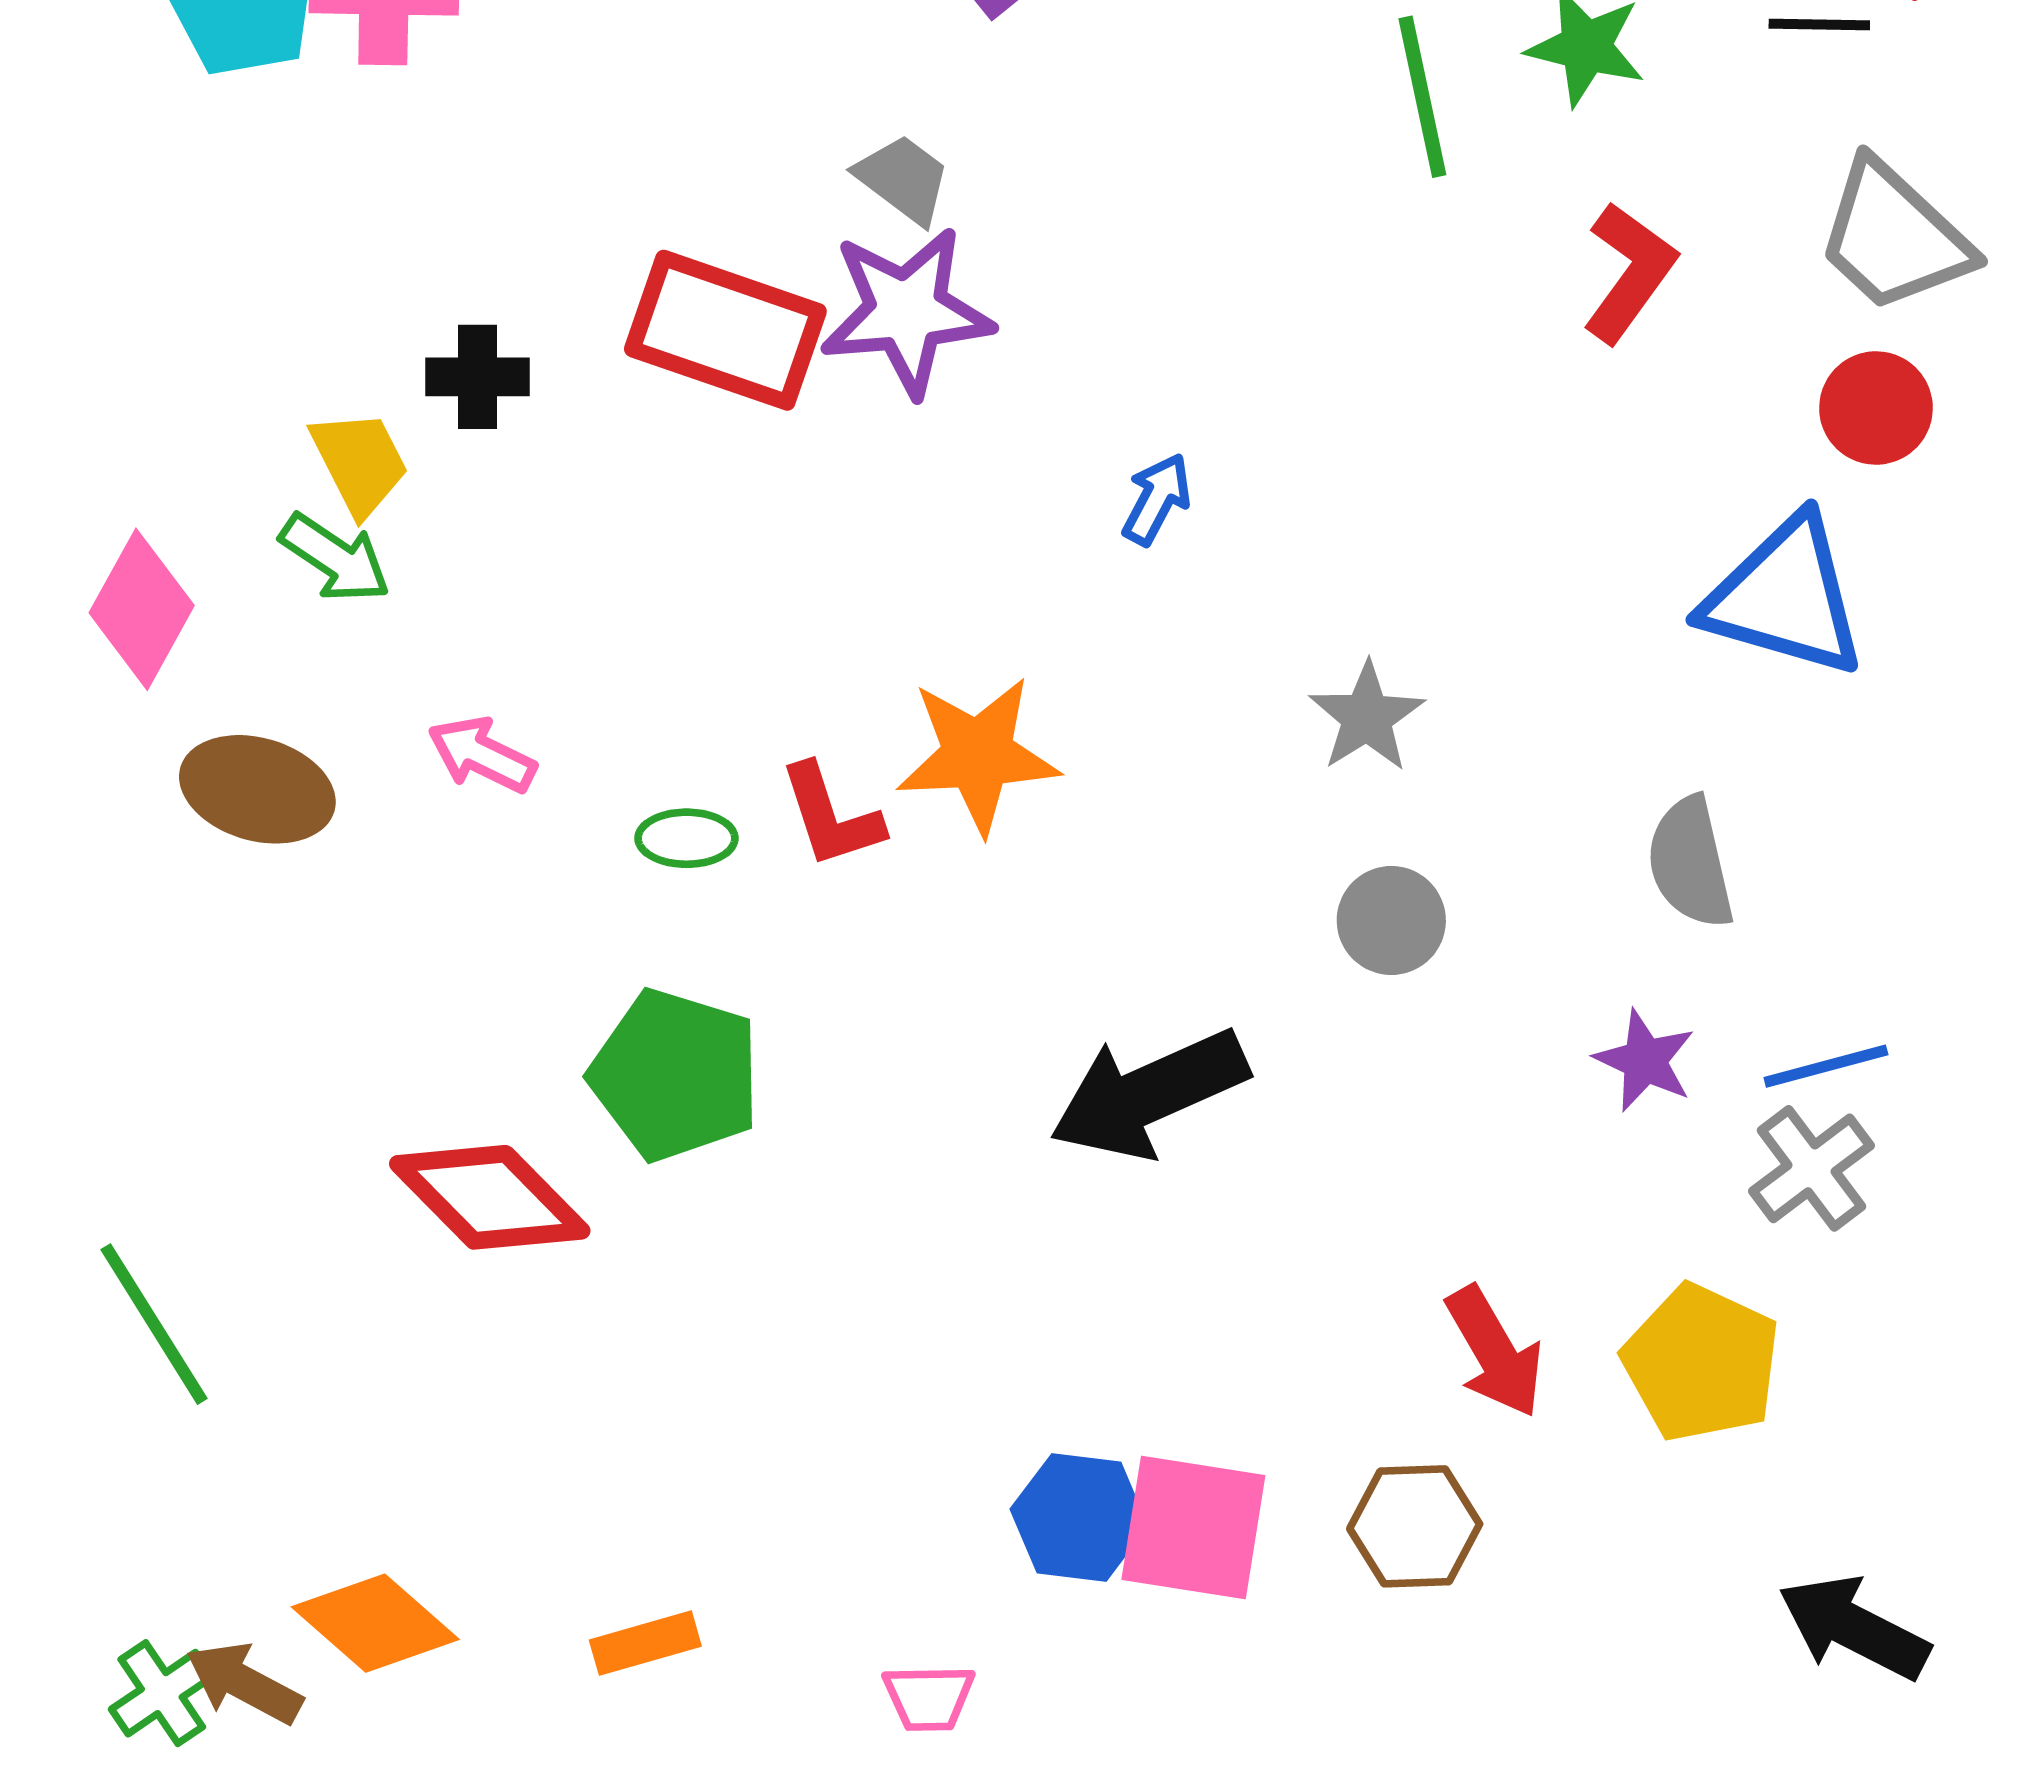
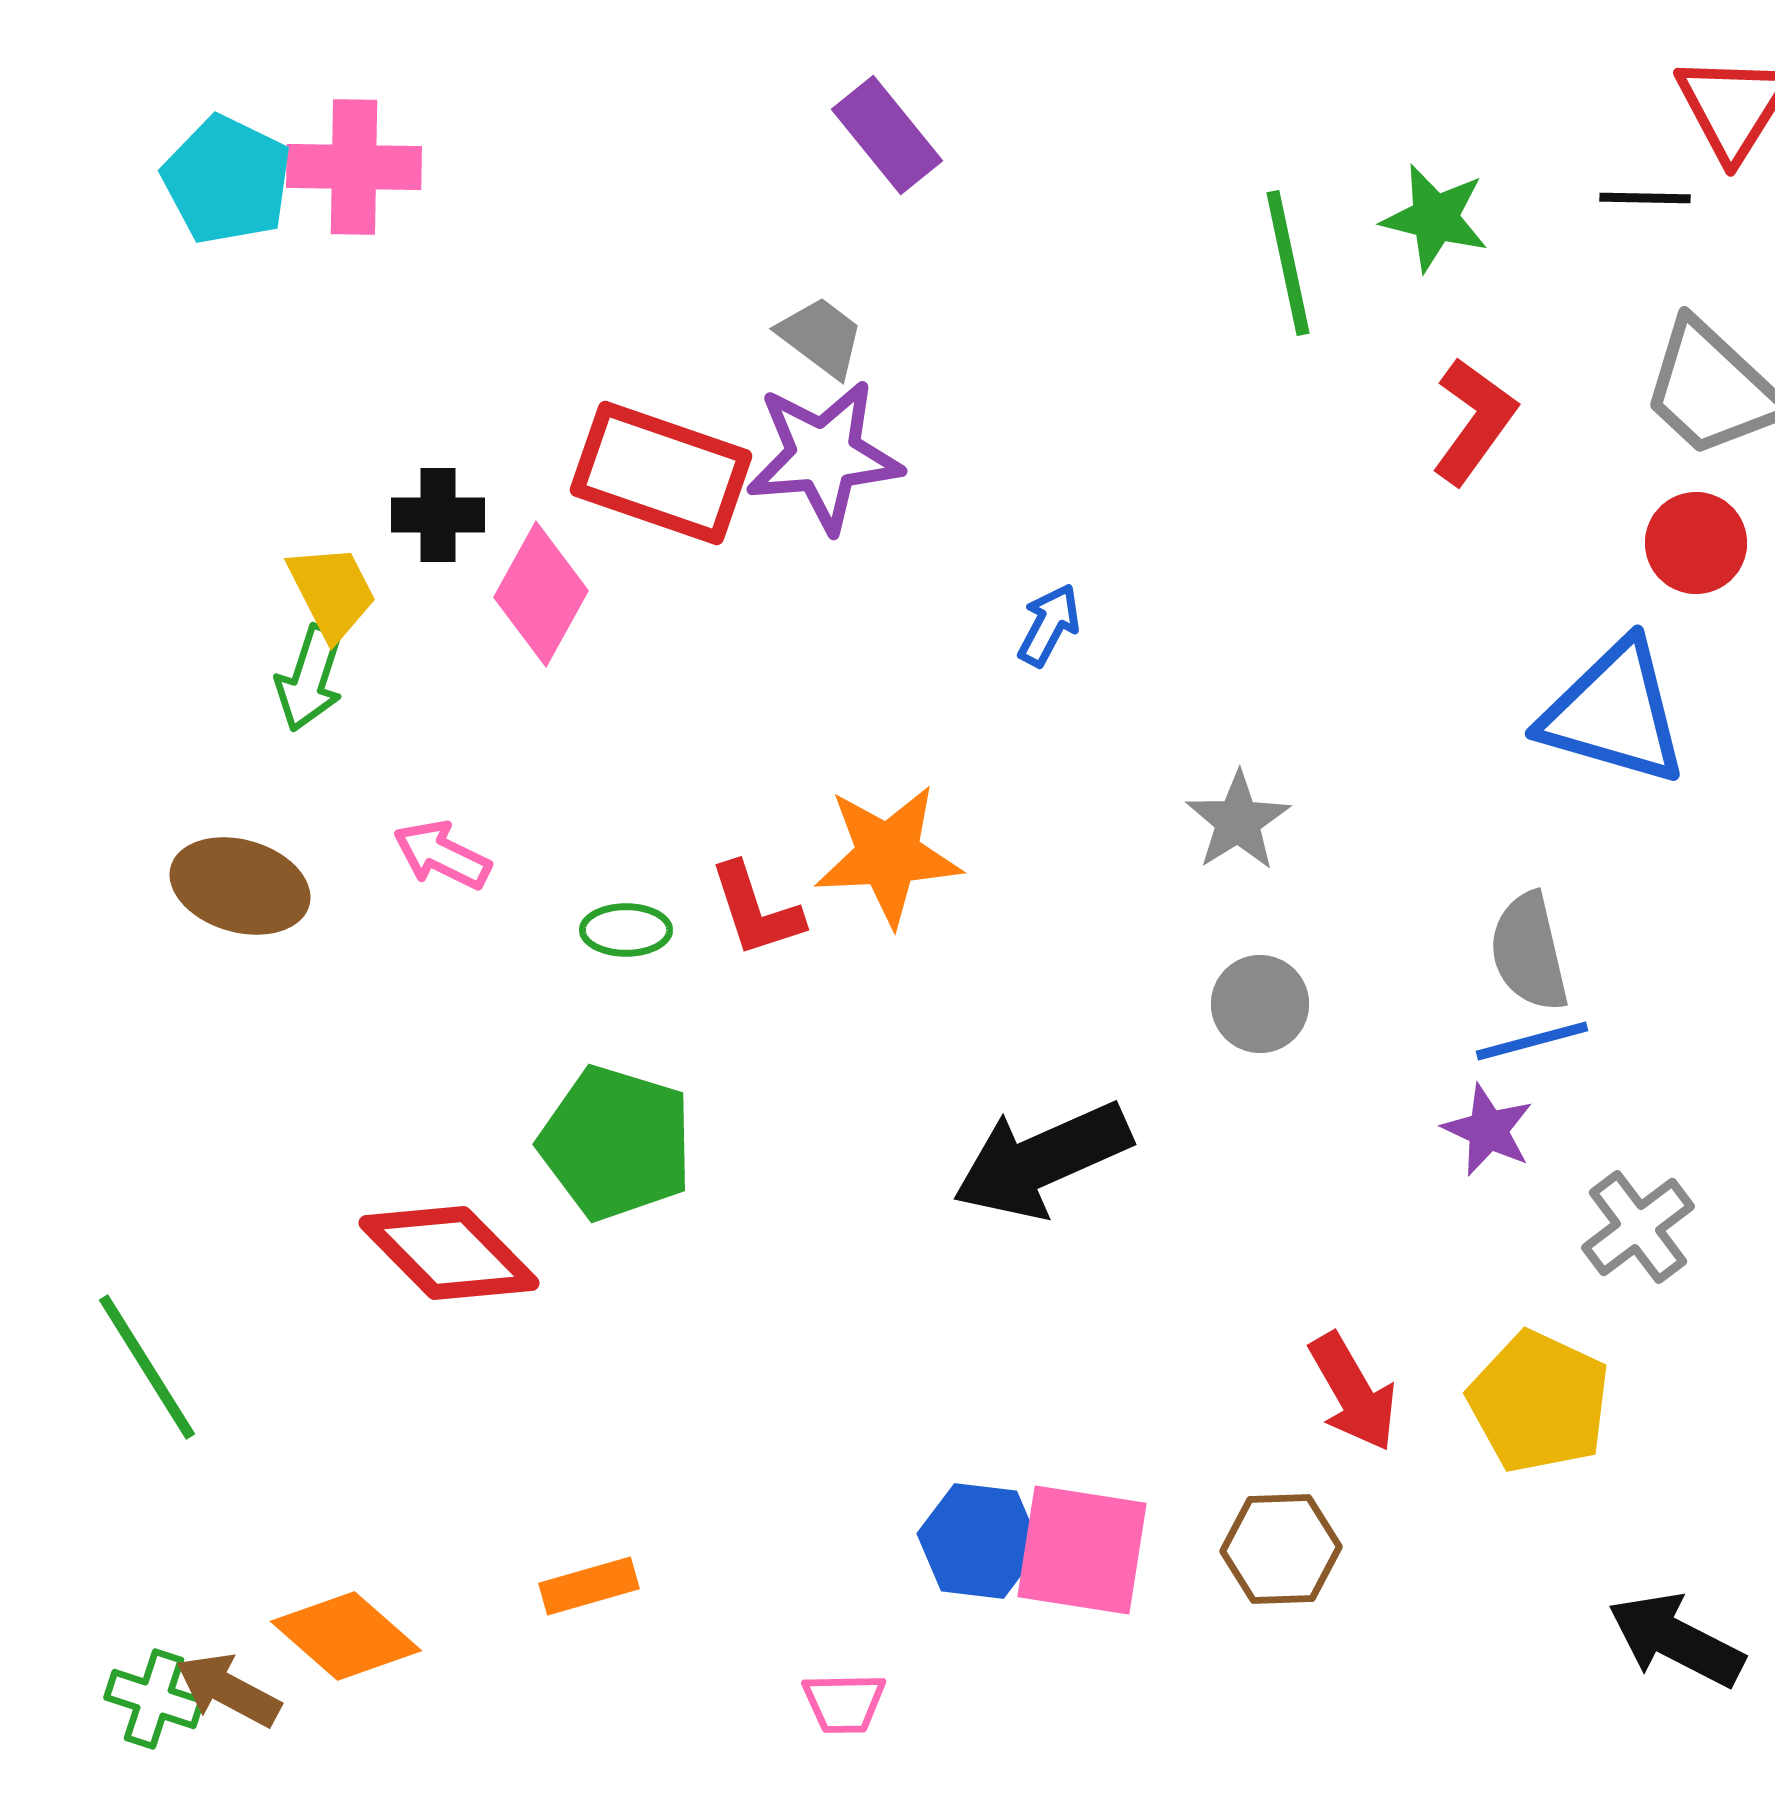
green arrow: (335, 558) -> (310, 678), turned 74
pink diamond: (142, 609) -> (541, 594), moved
blue line: (1826, 1066) -> (1532, 1041), moved
orange rectangle: (645, 1643) -> (589, 1586), moved
green cross: (162, 1693) -> (154, 1699), turned -38

